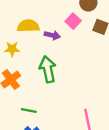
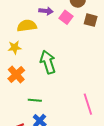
purple arrow: (52, 35) -> (46, 11), moved

